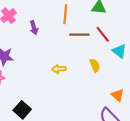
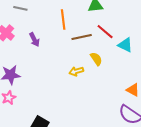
yellow semicircle: (95, 65) -> (96, 59), moved
yellow arrow: (59, 69) -> (76, 71), moved

